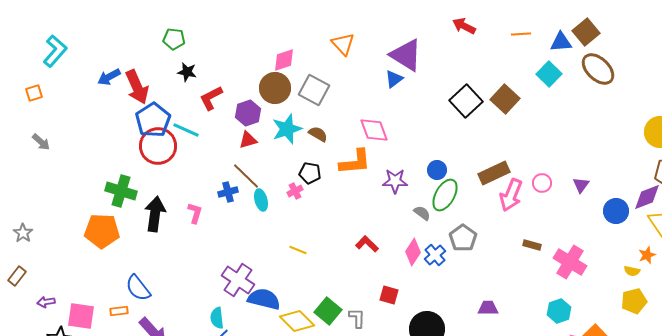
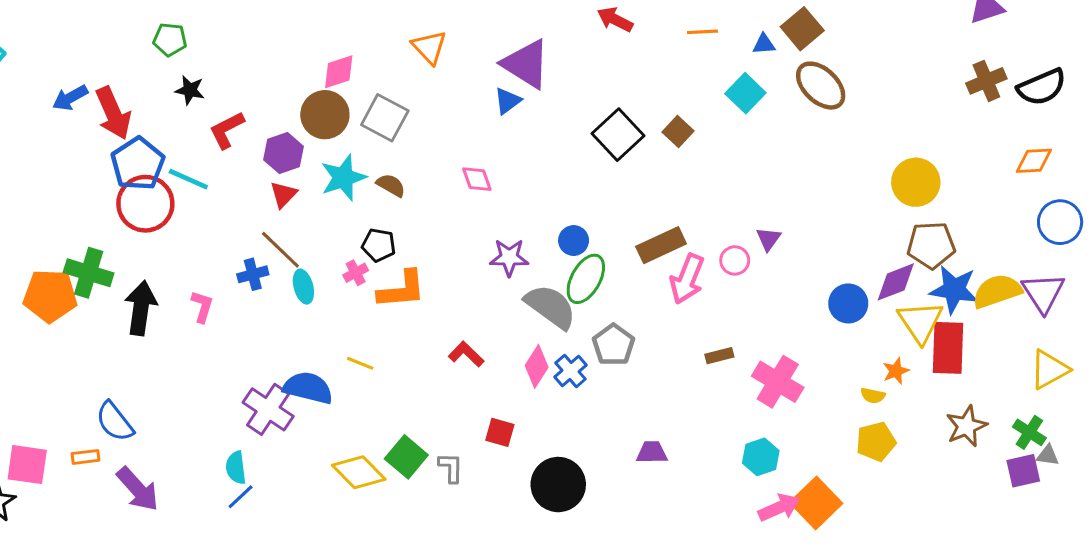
blue triangle: (561, 42) -> (764, 44), size x0.7
brown square: (505, 99) -> (678, 132), size x0.7
pink diamond: (374, 130) -> (477, 179), size x0.7
red triangle: (248, 140) -> (283, 194), turned -30
orange L-shape: (355, 162) -> (402, 290), moved
purple triangle: (581, 185) -> (768, 239), moved
gray semicircle: (422, 213) -> (551, 307), size x2.0
orange pentagon: (102, 231) -> (50, 296), moved
brown rectangle: (532, 245) -> (719, 356), turned -30
blue semicircle: (264, 299) -> (308, 388), moved

